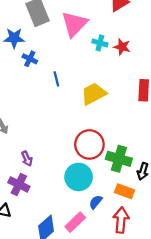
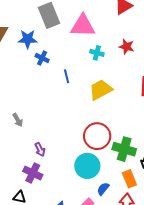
pink triangle: (74, 24) -> (83, 26), turned 48
cyan cross: (100, 43) -> (97, 53), moved
orange rectangle: (124, 191) -> (129, 179), turned 48

